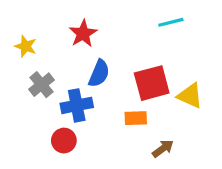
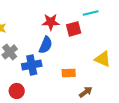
red star: (83, 34) -> (51, 22), moved, turned 30
red square: (152, 83) -> (74, 29), moved, size x0.7
red circle: (64, 141) -> (17, 91), moved

